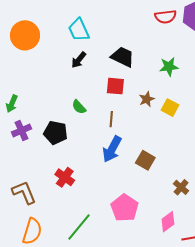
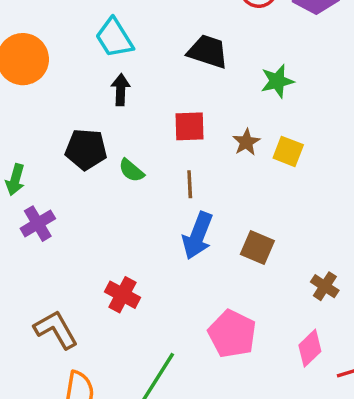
black trapezoid: (123, 57) -> (208, 52), moved
black arrow: (79, 60) -> (121, 90), turned 150
black pentagon: (56, 133) -> (86, 149), moved

